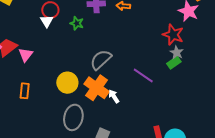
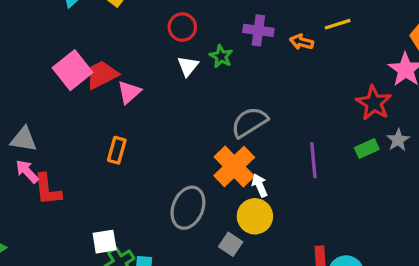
white triangle: (47, 21) -> (188, 66), moved
gray star: (177, 53) -> (398, 140), moved
purple line: (143, 75) -> (313, 160), turned 40
yellow circle: (67, 83) -> (255, 216), moved

